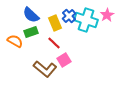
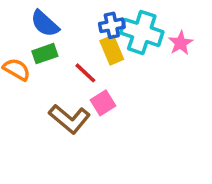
pink star: (107, 15) -> (181, 43), moved
blue cross: (69, 16) -> (112, 25), turned 32
yellow rectangle: (55, 23) -> (112, 50), moved

